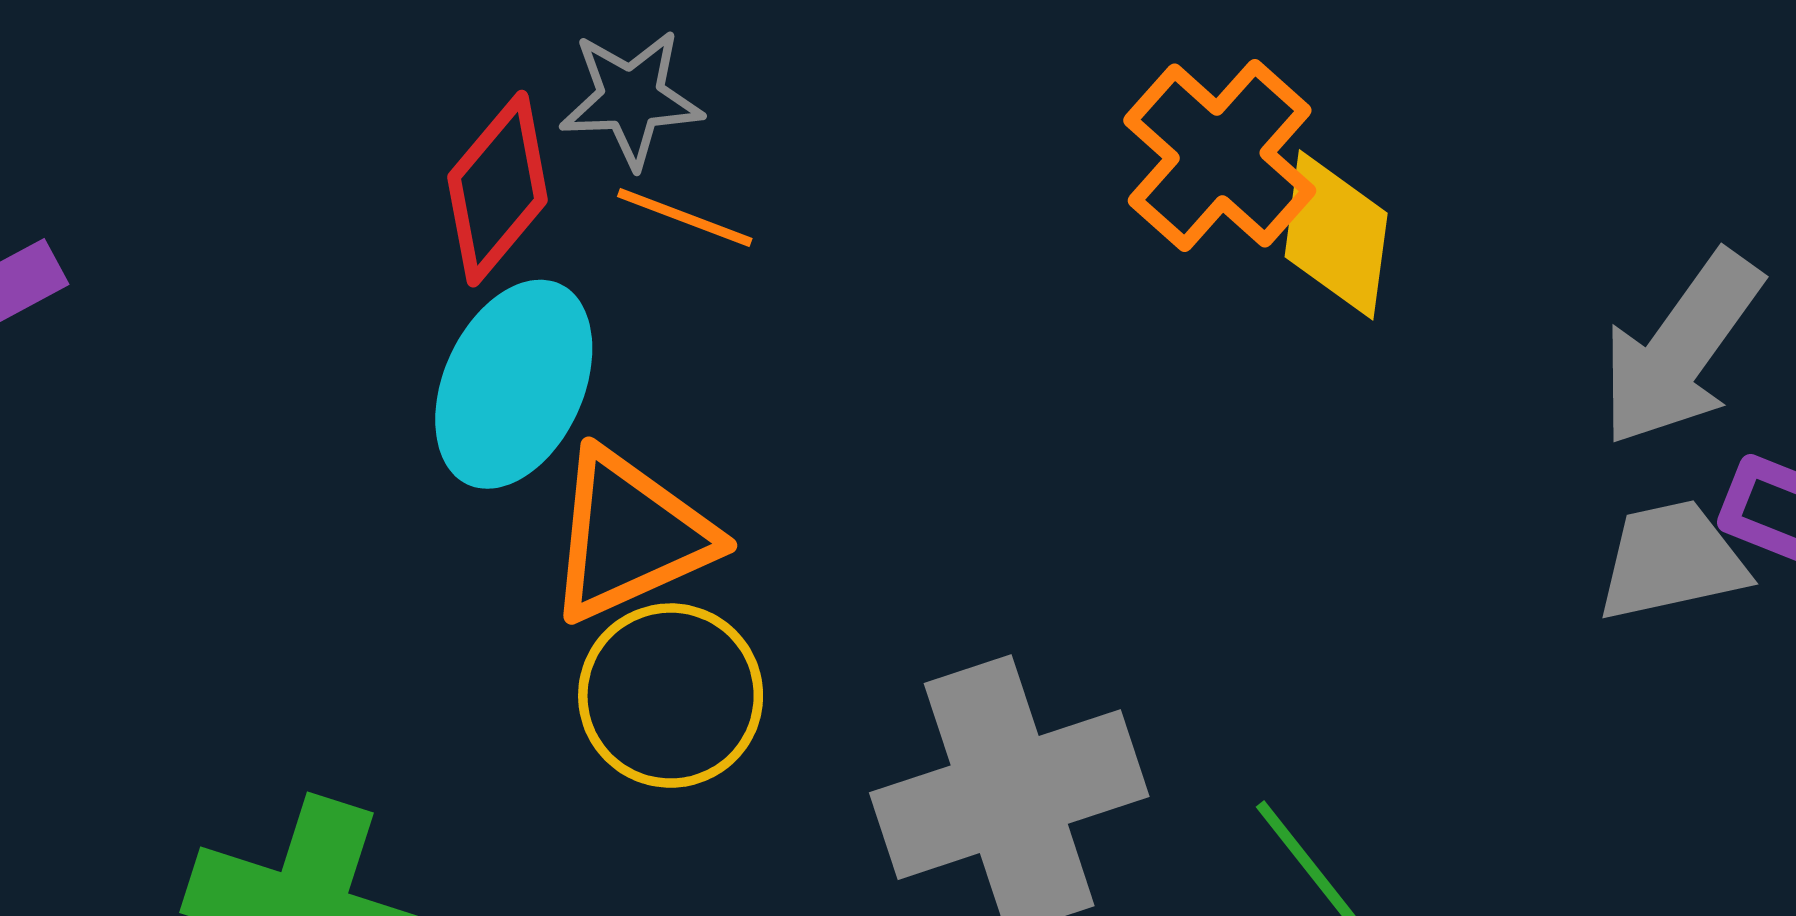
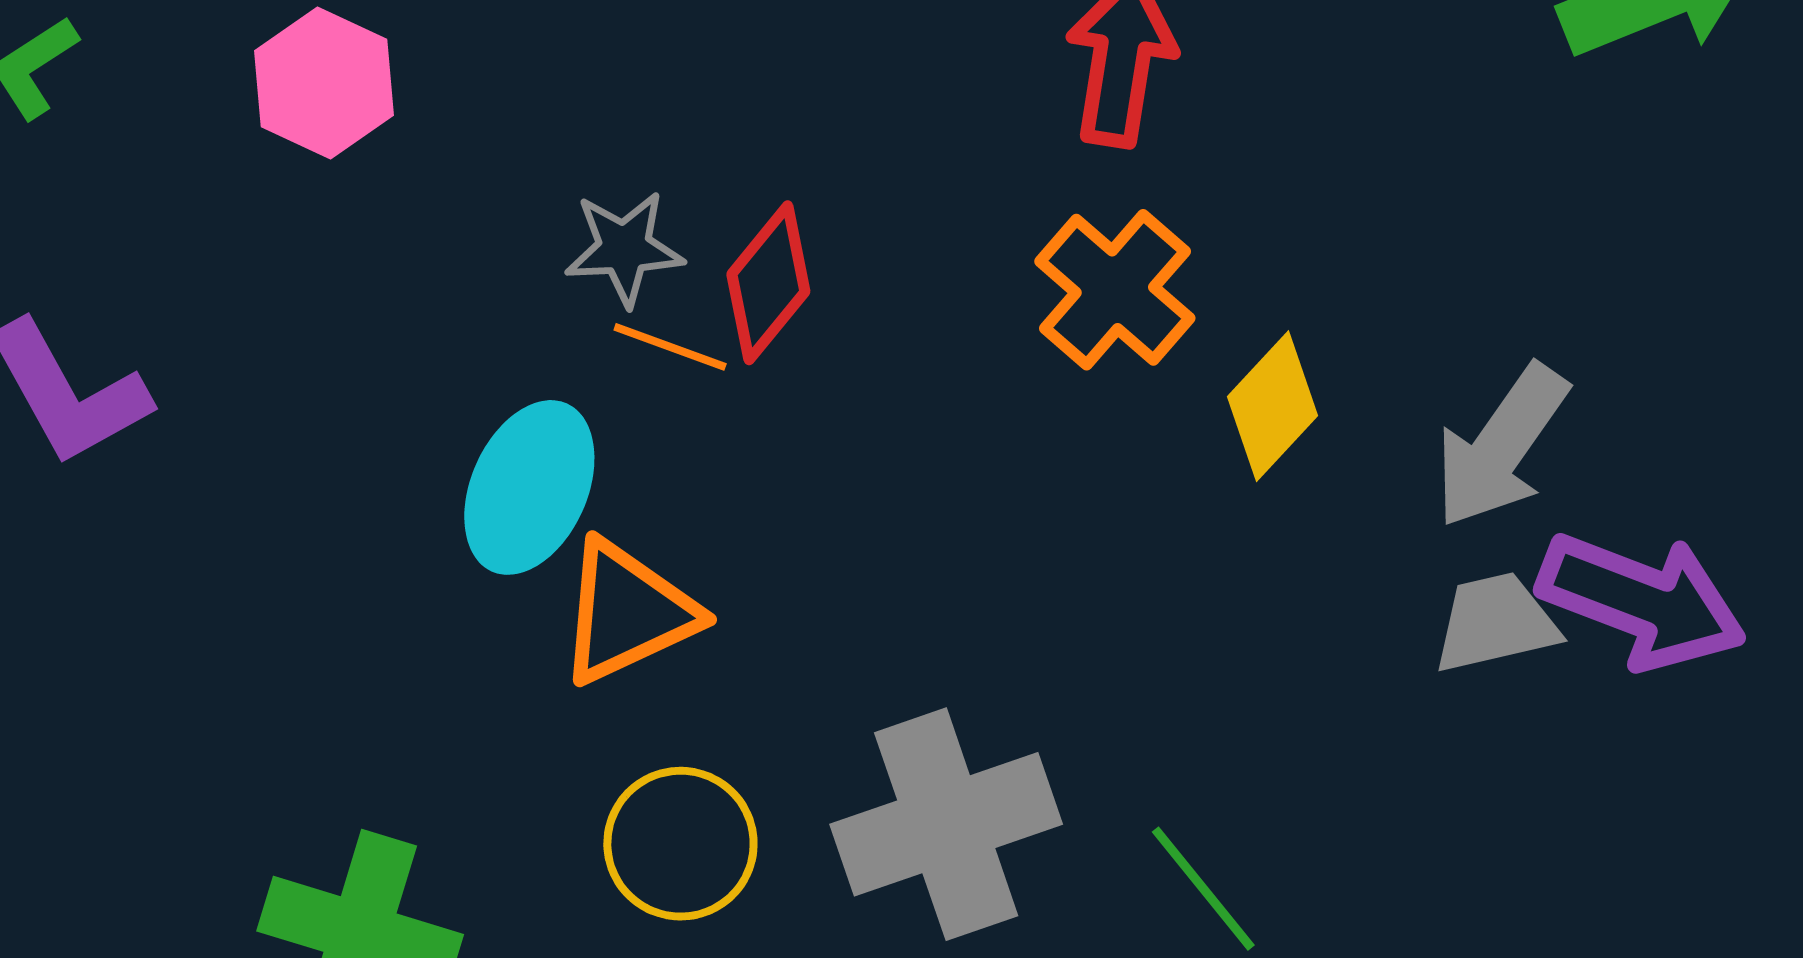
red diamond: (498, 189) -> (768, 283), moved
yellow diamond: (1336, 235) -> (1273, 406), moved, turned 36
yellow circle: (671, 696) -> (680, 844), moved

